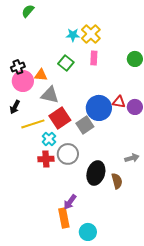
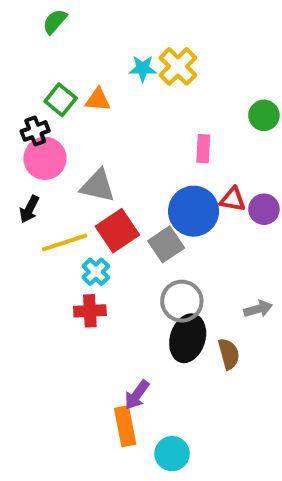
pink rectangle: (94, 58) -> (203, 149), moved
green square: (66, 63) -> (61, 100), moved
orange triangle: (41, 75) -> (98, 100), moved
gray circle: (68, 154) -> (182, 301), moved

